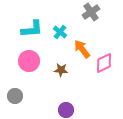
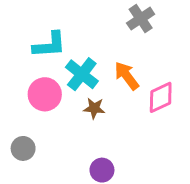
cyan cross: (60, 32) -> (82, 74), moved, size x1.5

